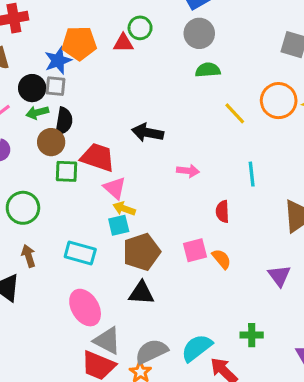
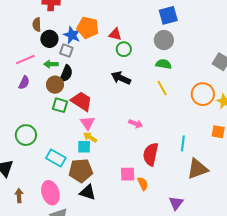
green circle: (140, 28) -> (124, 49), moved
blue star: (58, 61) -> (72, 35), turned 30
black circle: (32, 88) -> (49, 39), moved
yellow line: (235, 113) -> (162, 88), moved
black arrow: (148, 133) -> (121, 78), moved
cyan line: (252, 174) -> (183, 143), moved
green circle: (23, 208) -> (26, 135), moved
red semicircle: (222, 211) -> (151, 154), size x1.6
brown pentagon: (142, 252) -> (81, 171), moved
brown arrow: (28, 256) -> (19, 196), moved

